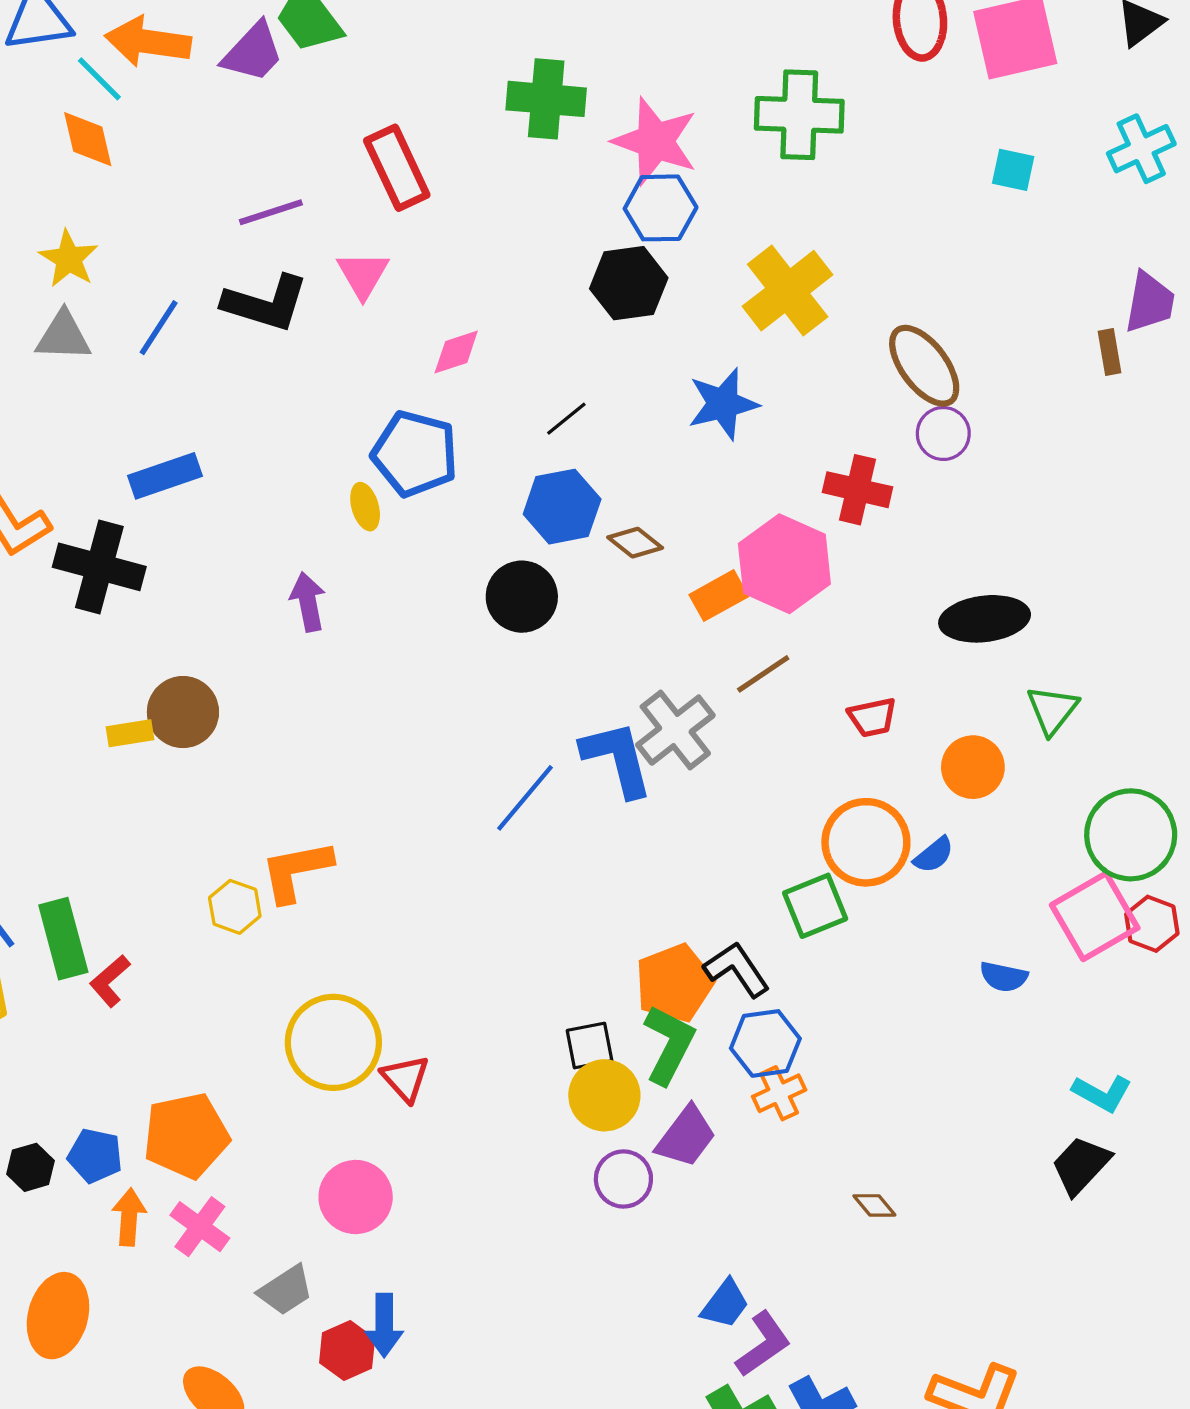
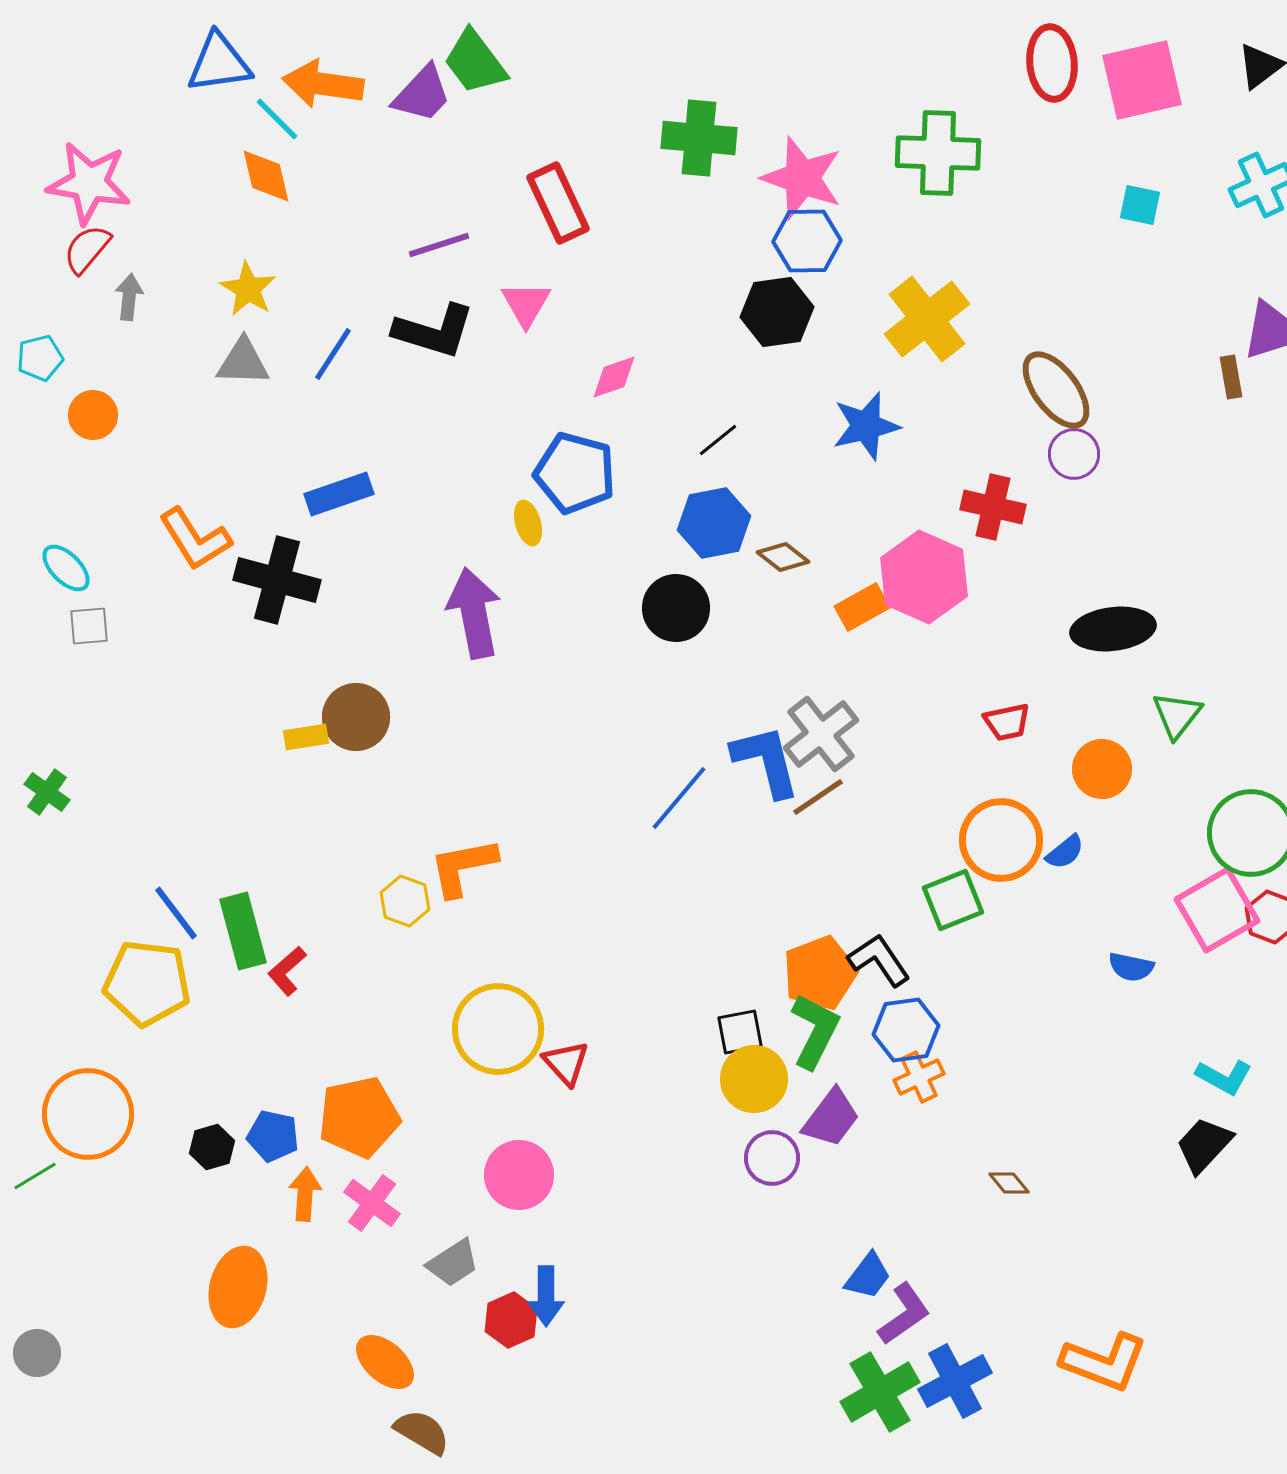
purple arrow: (308, 602) -> (474, 613), size x1.6
brown line: (763, 674) -> (818, 797), moved

